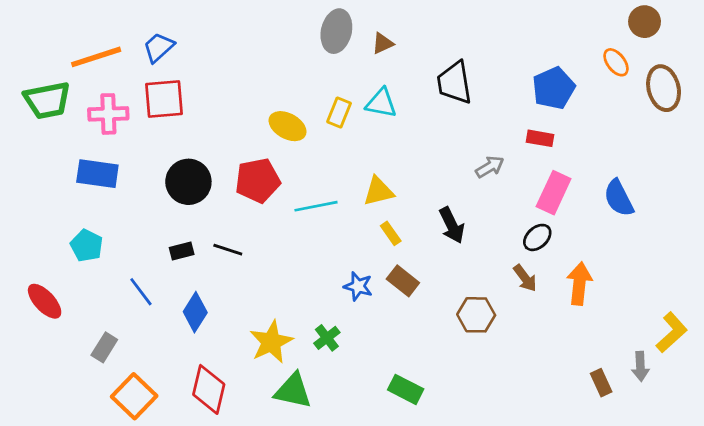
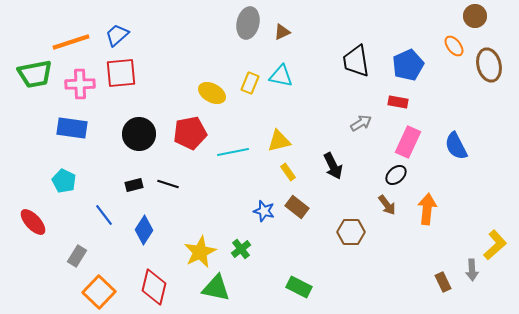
black trapezoid: (454, 83) -> (356, 61), moved

